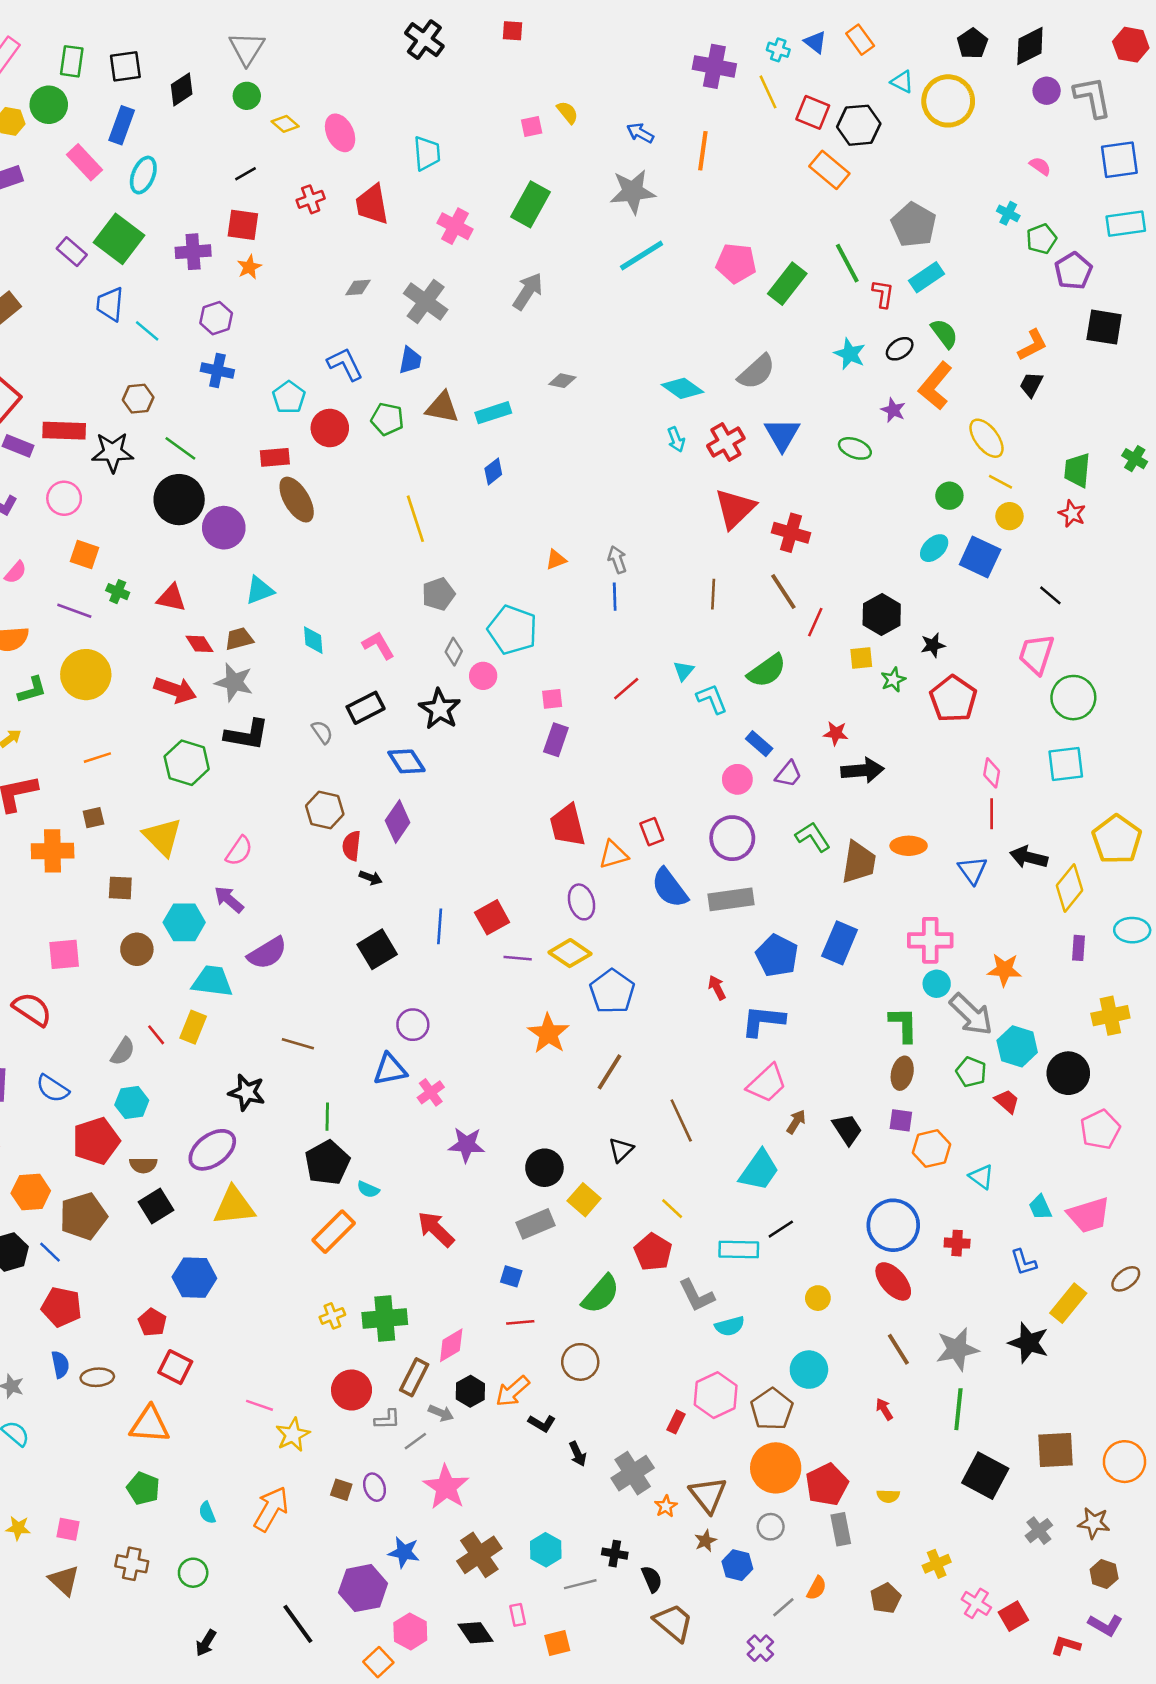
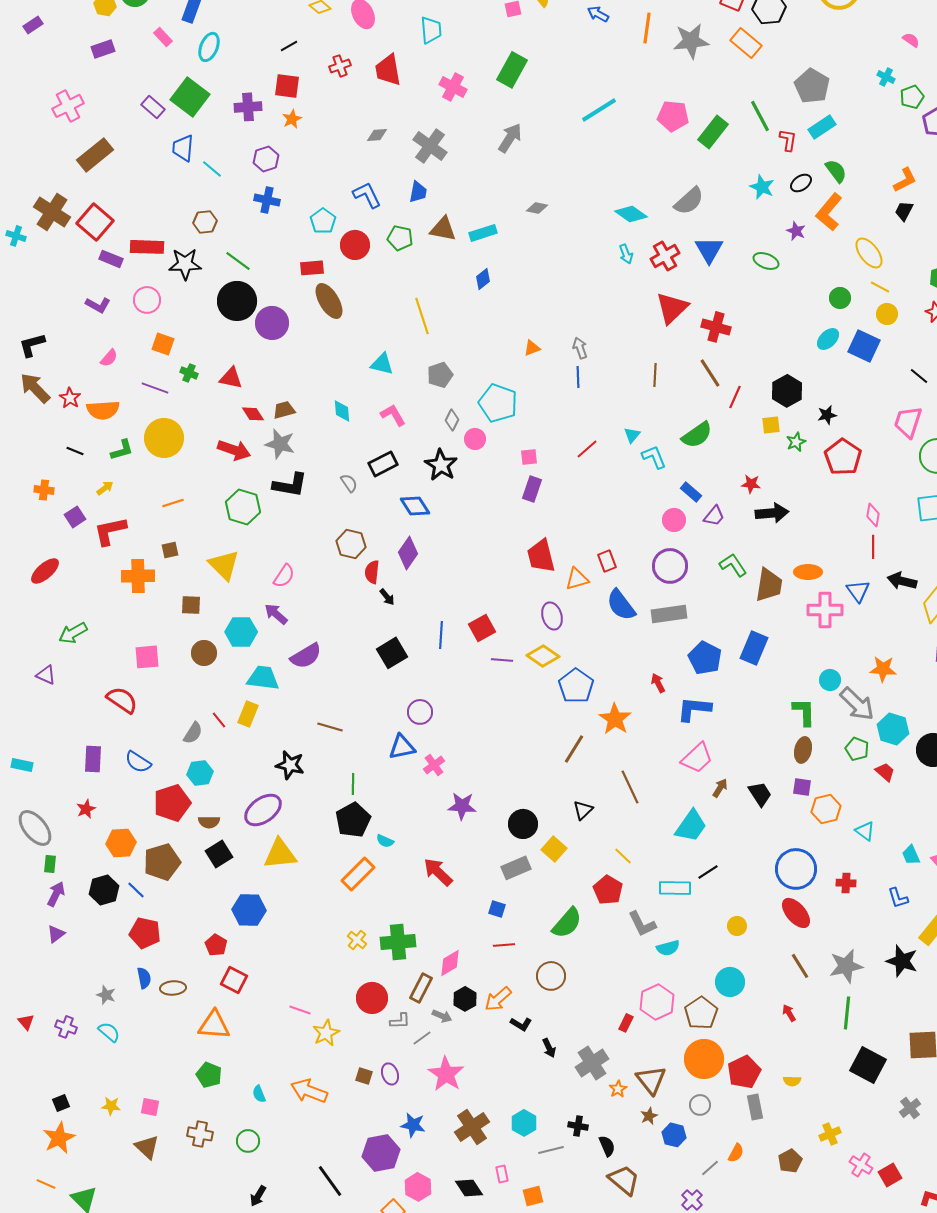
pink rectangle: (85, 162) -> (163, 37), size x0.7
gray star: (633, 192) -> (691, 41), moved
cyan triangle: (260, 590) -> (382, 364), moved, turned 35
black arrow: (371, 878) -> (387, 597), turned 30
pink cross: (930, 940) -> (825, 610), moved
orange star: (548, 1034) -> (615, 719), moved
yellow cross: (332, 1316) -> (357, 940), turned -30
orange arrow: (271, 1509) -> (309, 1091), turned -99

